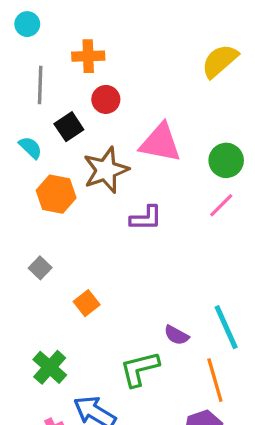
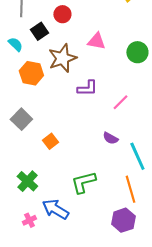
pink triangle: (160, 143) -> (96, 41), size x0.7
pink line: (221, 205) -> (120, 102), moved
gray square: (40, 268) -> (21, 119), size x1.5
purple semicircle: (176, 335) -> (110, 138), moved

